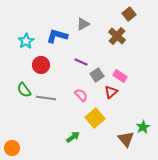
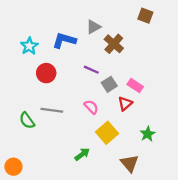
brown square: (129, 14) -> (145, 16), turned -32
brown cross: (117, 36) -> (114, 44), moved
green semicircle: (24, 90) -> (27, 120), moved
green star: (143, 127) -> (148, 134), moved
brown triangle: (126, 139) -> (130, 163), moved

